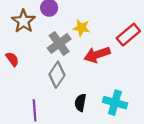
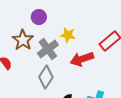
brown star: (23, 21) -> (23, 40), moved

